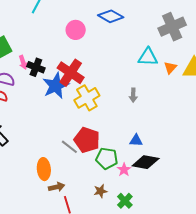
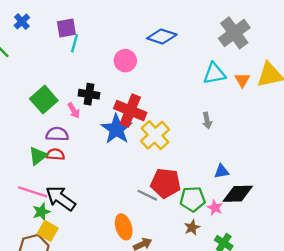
black cross: (36, 67) -> (89, 94), moved
brown star: (100, 191) -> (192, 227), moved

